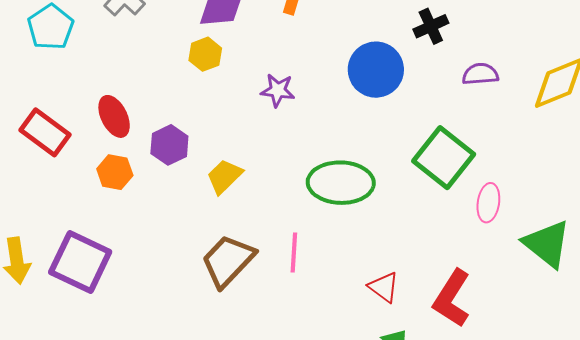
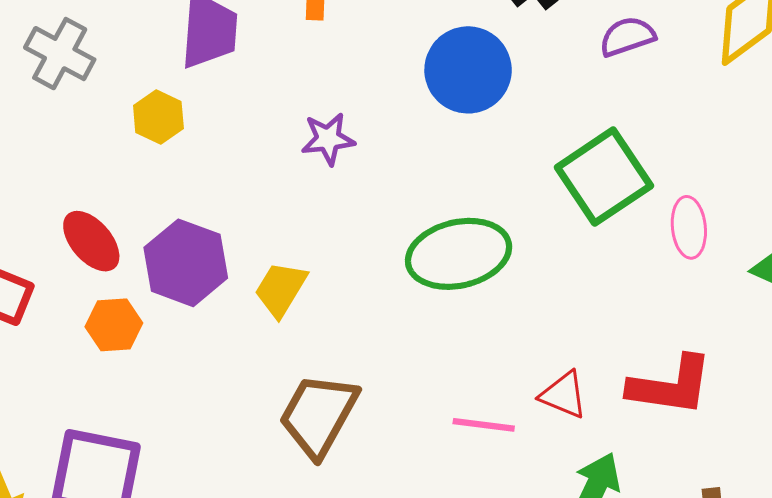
yellow hexagon: (205, 54) -> (158, 117), moved
purple hexagon: (169, 145) -> (186, 263), size x1.4
green square: (444, 158) -> (604, 177), turned 32
pink line: (294, 252) -> (484, 425), moved, turned -72
red L-shape: (452, 298) -> (671, 386), turned -100

